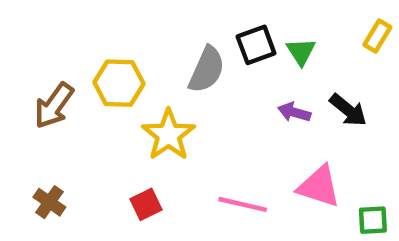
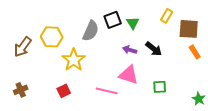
pink triangle: (319, 186) -> (129, 75), moved
brown cross: (49, 202) -> (21, 90), turned 32
green square: (373, 220) -> (160, 87), moved

